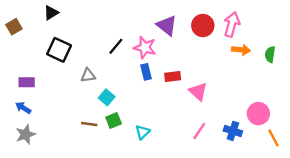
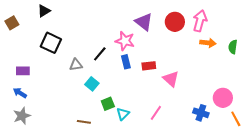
black line: (116, 46) -> (100, 54), moved
green square: (114, 121) -> (108, 104), moved
brown line: (89, 124) -> (84, 122), moved
pink line: (199, 131) -> (156, 113), moved

